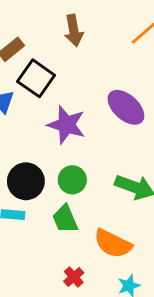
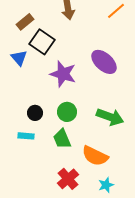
black circle: (26, 181) -> (35, 113), size x0.6
red cross: (74, 277) -> (68, 179), size x1.5

